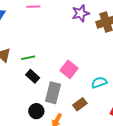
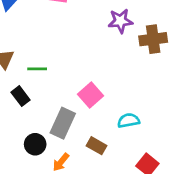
black rectangle: (33, 76) -> (21, 96), moved
brown rectangle: (80, 104) -> (97, 146), turned 56

